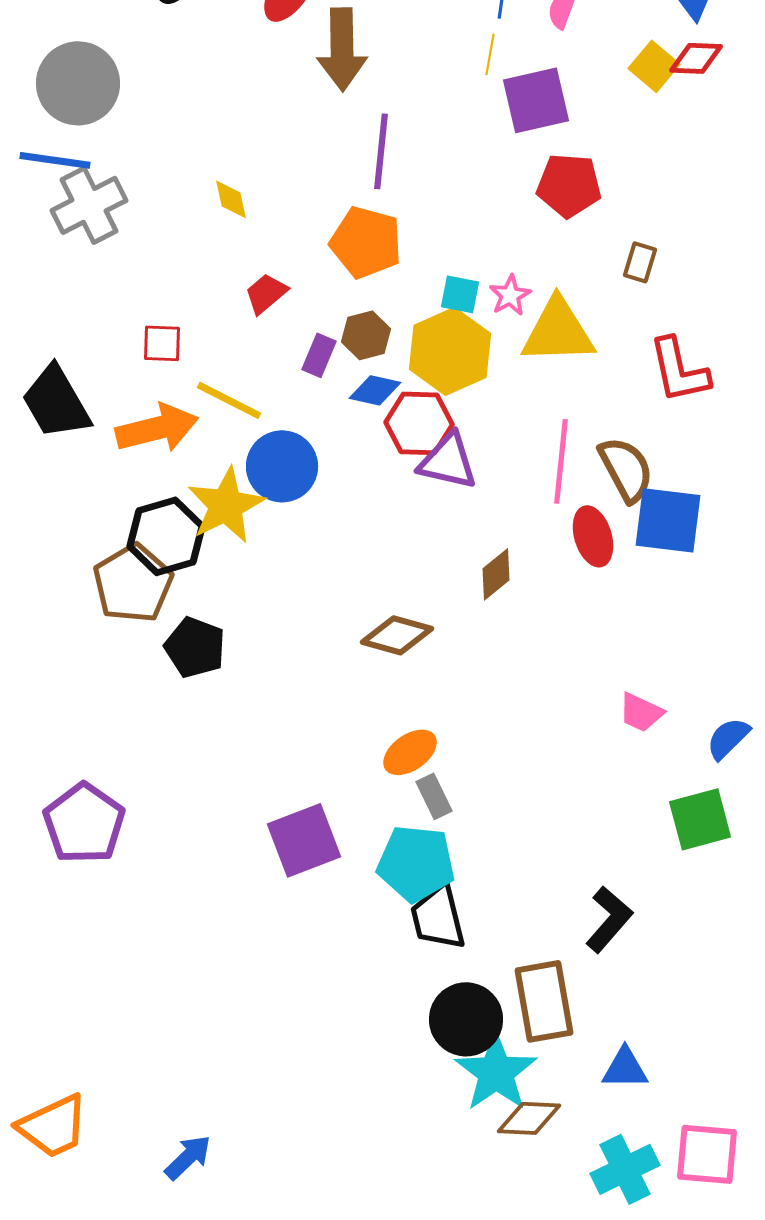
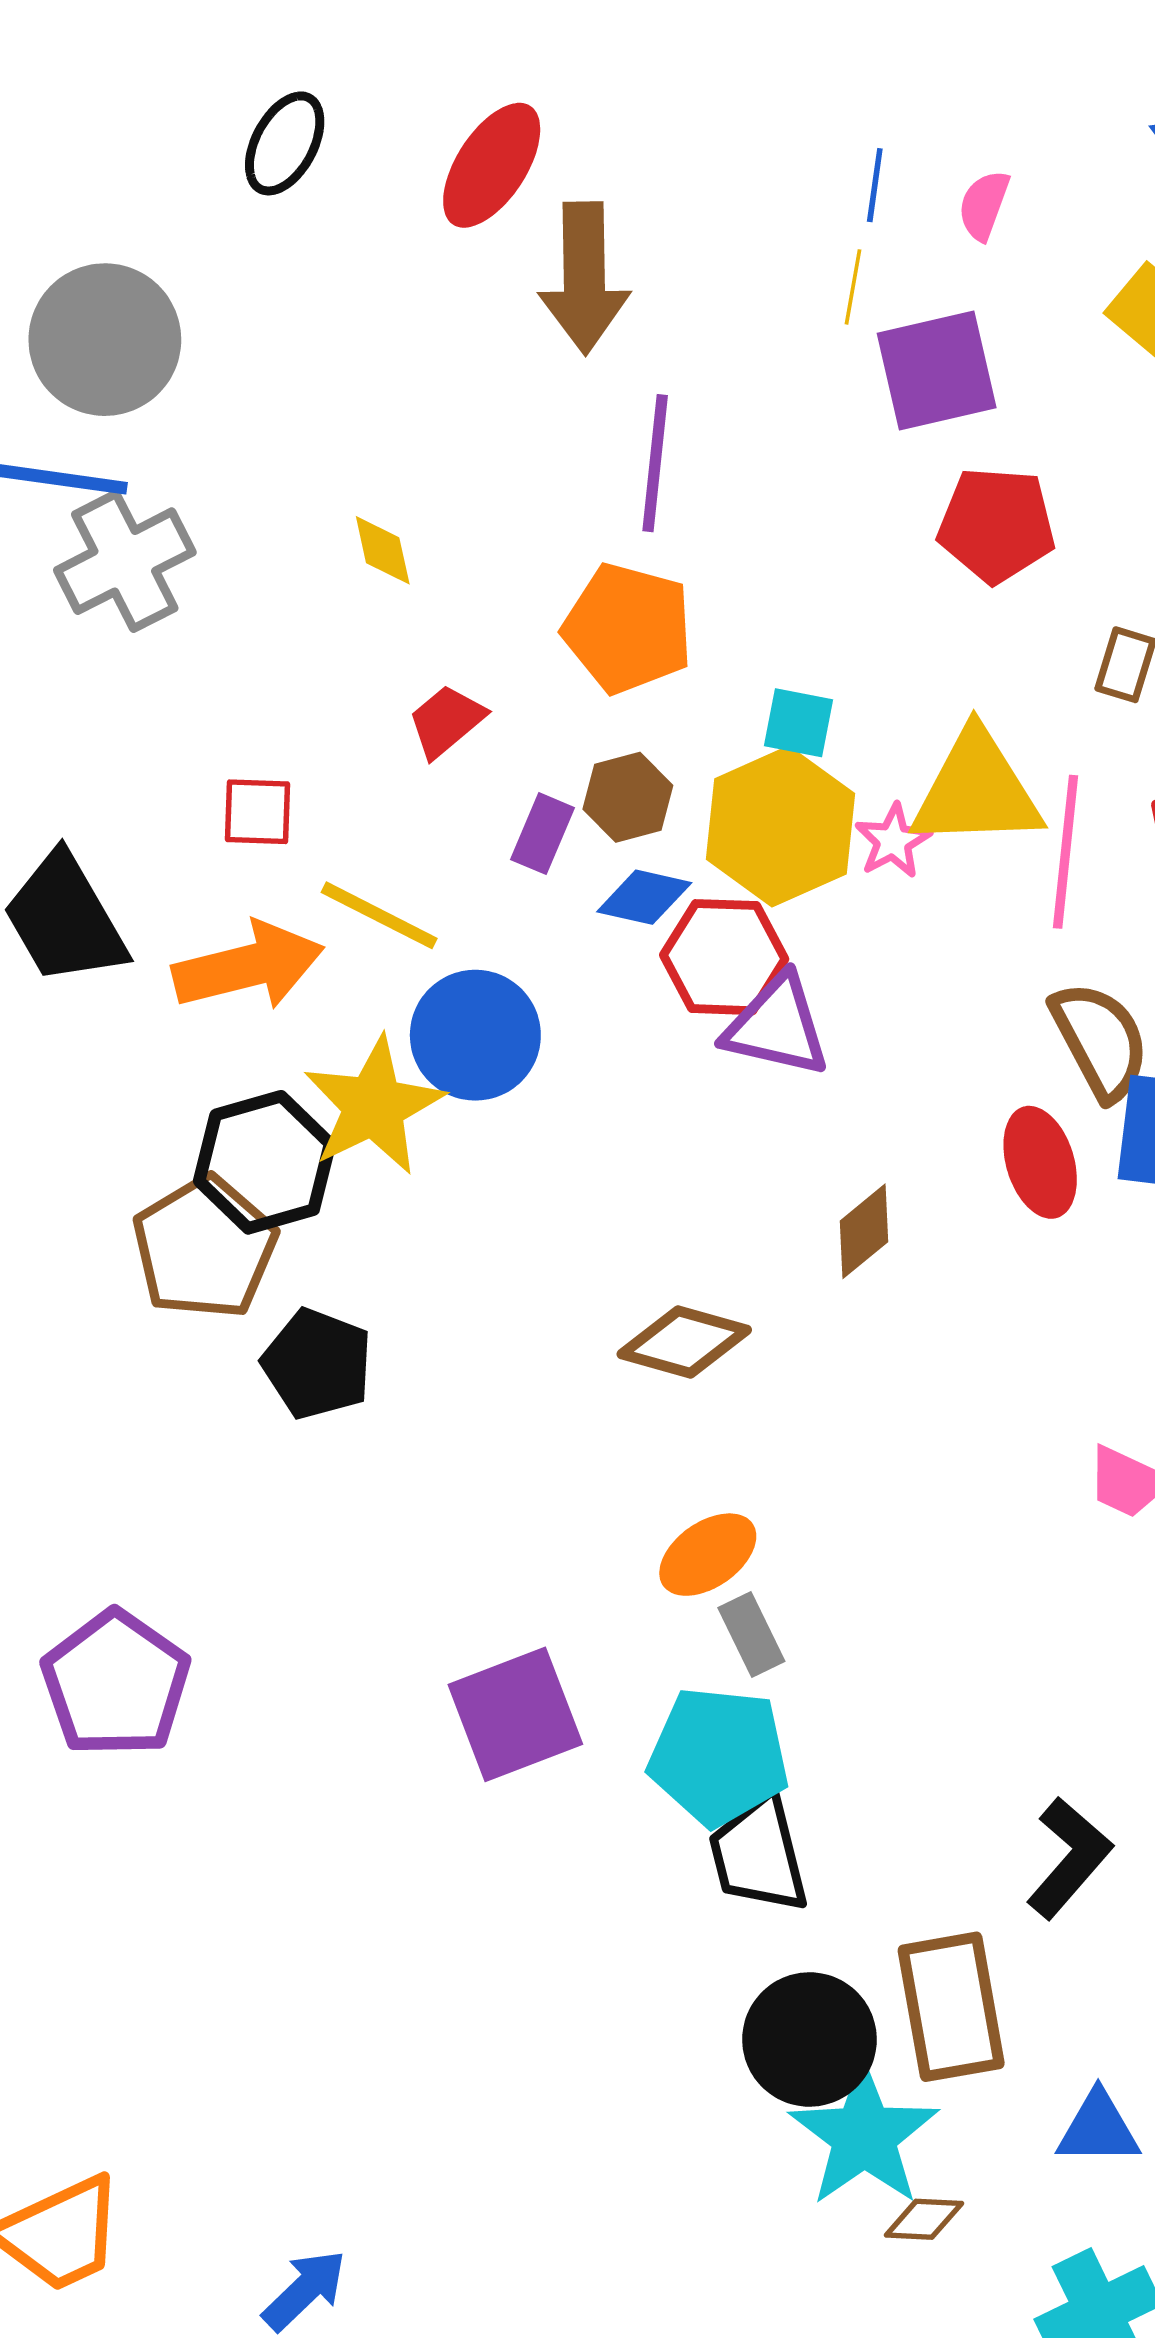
pink star: (510, 295) -> (893, 841), moved
pink line: (561, 461) -> (1066, 852), moved
brown diamond: (529, 1118) -> (924, 2219), size x0.7

